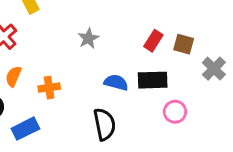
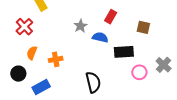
red rectangle: (153, 41) -> (111, 17), moved
gray cross: (214, 69) -> (164, 65), moved
blue semicircle: (116, 82) -> (100, 37), moved

